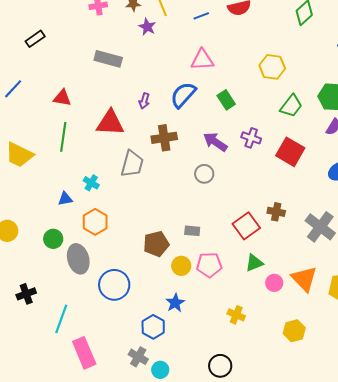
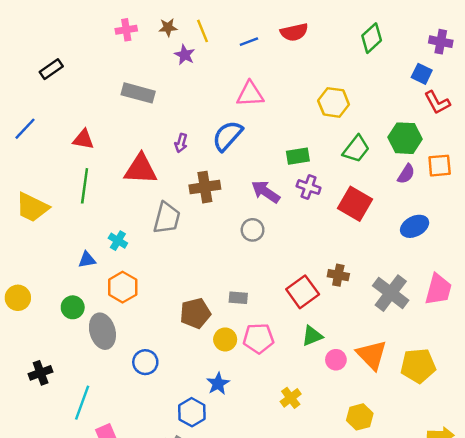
green rectangle: (226, 100) -> (298, 156), moved, turned -66
blue circle: (114, 285) -> (145, 362), size x0.7
yellow cross: (236, 315) -> (291, 398), turned 30

